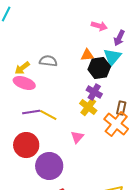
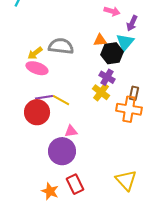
gray semicircle: (48, 61) -> (61, 46), size x1.4
orange cross: (116, 124) -> (129, 109), turned -30
pink triangle: (77, 137) -> (71, 131), moved, turned 40
red circle: (26, 145) -> (37, 112), moved

